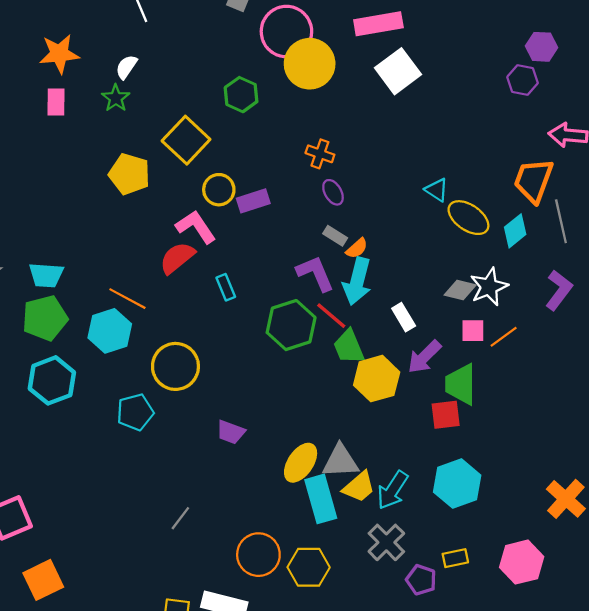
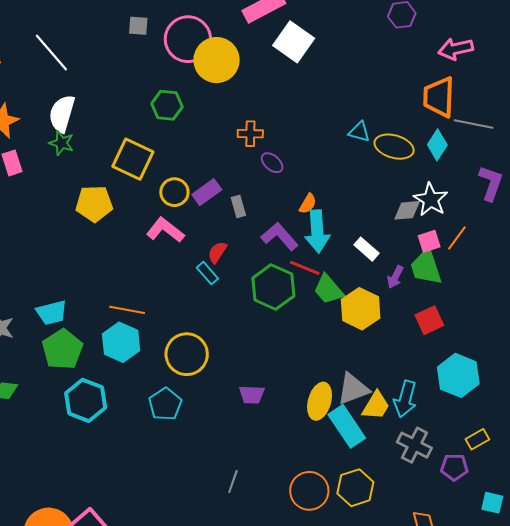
white semicircle: (126, 67) -> (62, 114), size x1.6
gray line: (561, 221) -> (474, 124), turned -48
gray rectangle: (335, 236) -> (238, 206), moved, turned 60
red semicircle: (177, 258) -> (217, 252), moved, size x0.7
purple arrow: (424, 357) -> (395, 277), size x0.7
green trapezoid: (461, 384) -> (426, 267), moved

